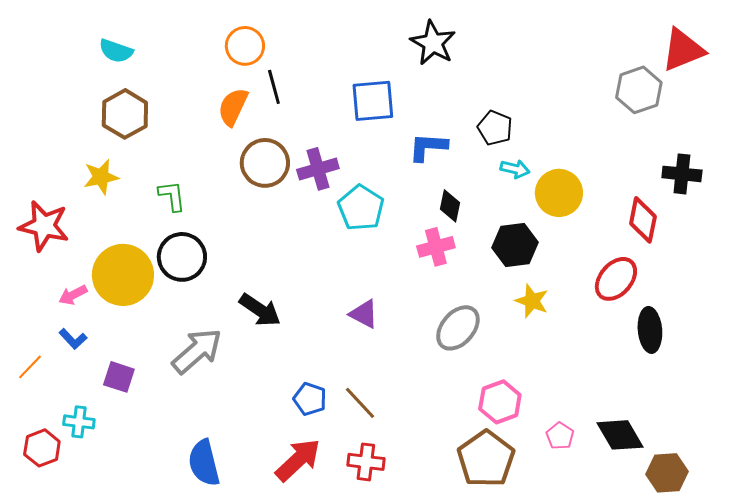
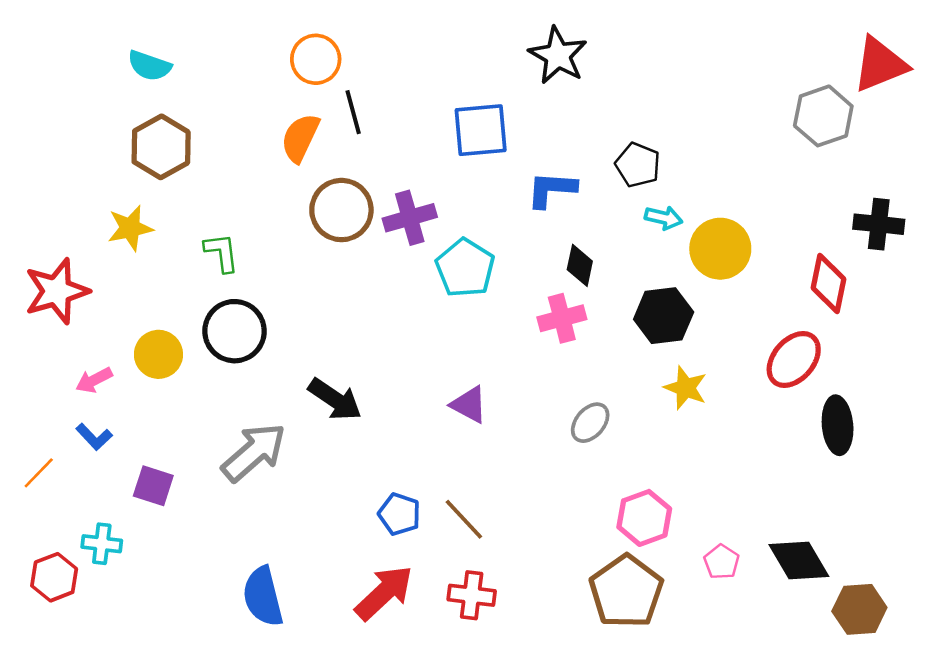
red star: (44, 226) -> (57, 291), turned -30
yellow circle: (123, 275) -> (158, 354), size x0.6
gray ellipse: (458, 328) -> (590, 423), size x0.7

